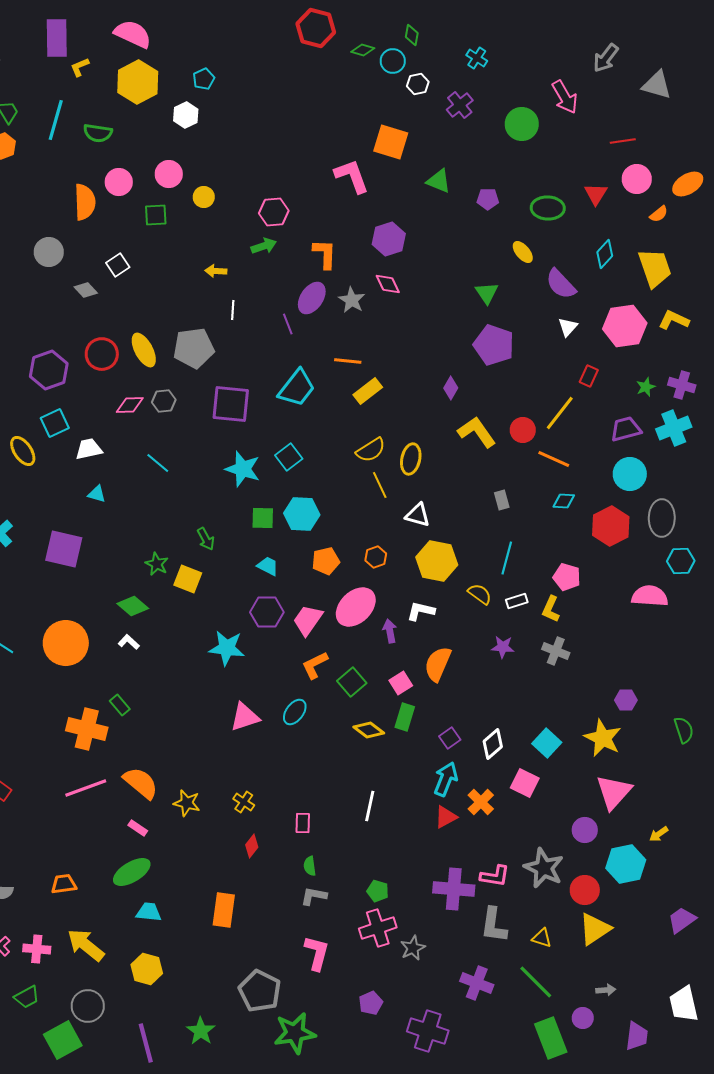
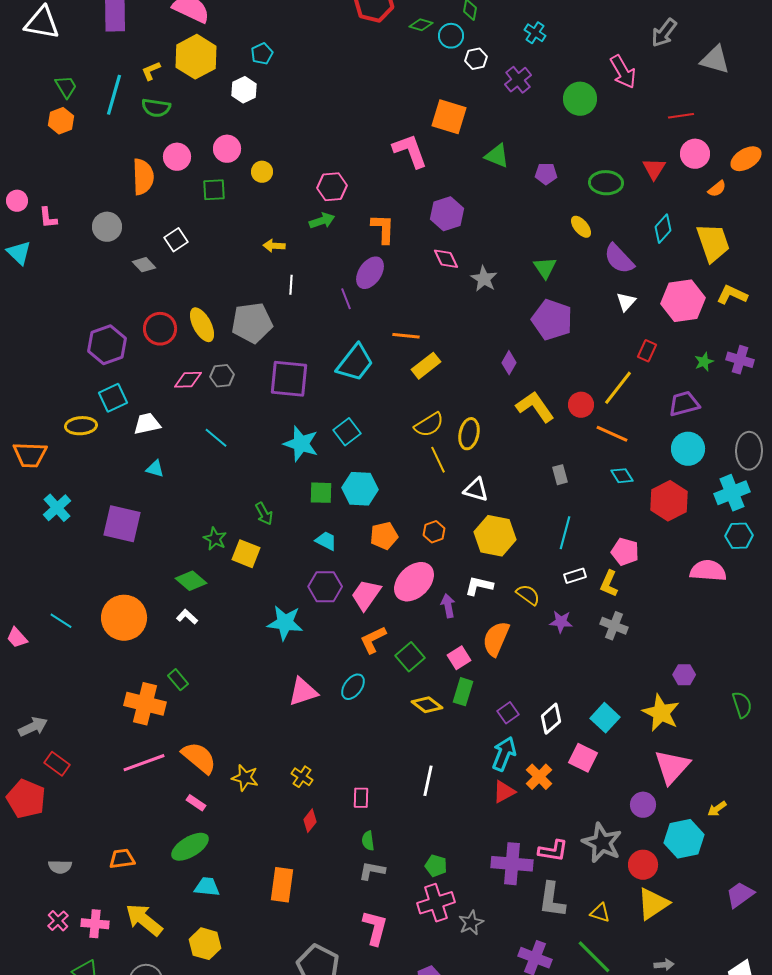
yellow L-shape: (80, 67) -> (151, 71), moved
gray star: (352, 300) -> (484, 279), moved
cyan cross: (674, 428) -> (732, 493), moved
yellow ellipse: (23, 451) -> (81, 426), turned -60
cyan diamond: (564, 501) -> (622, 476), turned 55
gray ellipse: (662, 518) -> (749, 451), moved
yellow semicircle: (480, 594) -> (528, 595), moved

